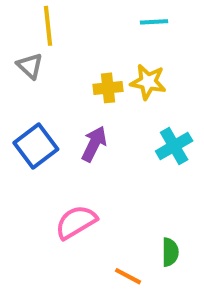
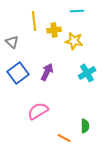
yellow line: (48, 26) -> (34, 21), moved
gray triangle: (30, 66) -> (12, 42), moved
yellow cross: (108, 88) -> (54, 30), moved

